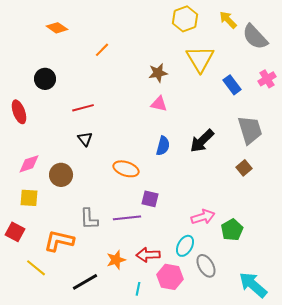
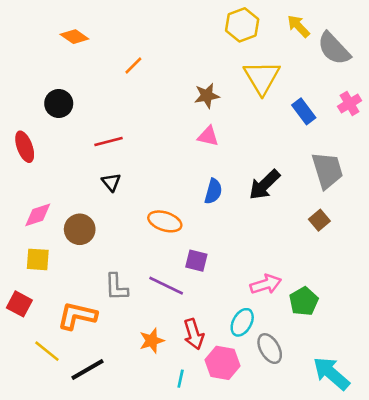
purple line: (127, 218) -> (166, 286), turned 32
red arrow: (148, 255) -> (194, 334), turned -105
black line: (85, 282) -> (88, 369), moved

